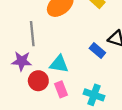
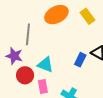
blue rectangle: (97, 51) -> (80, 60), turned 64

